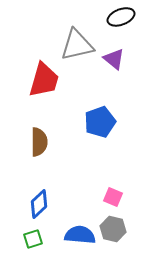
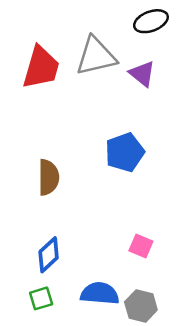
red trapezoid: (44, 80) -> (41, 67), moved
gray hexagon: (113, 229) -> (141, 306), moved

